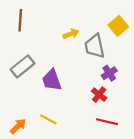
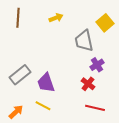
yellow arrow: (71, 34) -> (56, 18), moved
gray rectangle: (23, 66) -> (20, 75), moved
purple trapezoid: (52, 80) -> (46, 83), moved

